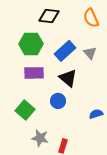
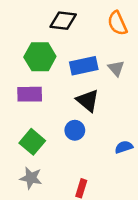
blue rectangle: (65, 51) -> (84, 66), turned 30
purple rectangle: (34, 73) -> (30, 94), moved
gray star: (40, 138) -> (31, 178), moved

